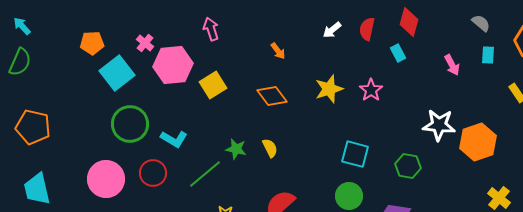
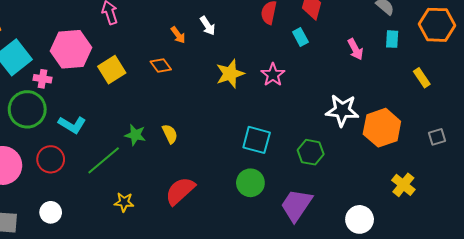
white arrow: (332, 30) -> (208, 26), moved, turned -84
pink cross: (145, 43) -> (42, 79), moved, turned -30
orange diamond: (272, 96) -> (161, 66), moved, size x0.7

